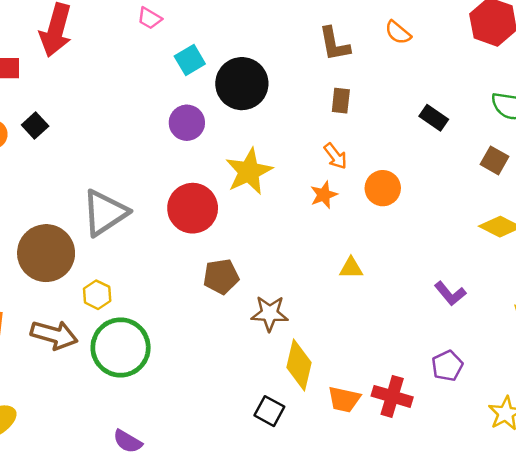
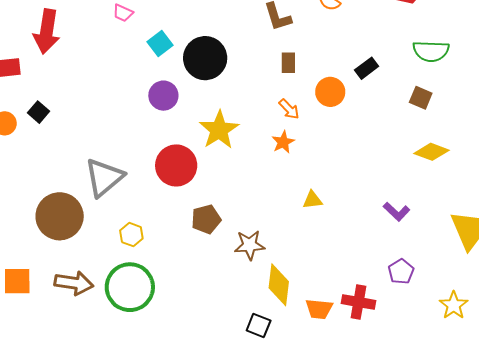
black rectangle: (434, 118) -> (367, 68), turned -65
orange circle: (383, 188) -> (330, 92), moved
yellow hexagon: (97, 295) -> (131, 235), moved

